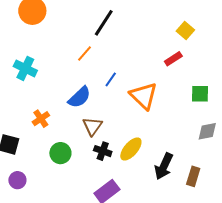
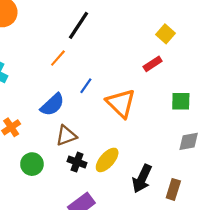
brown triangle: (92, 126) -> (66, 136), turned 35

